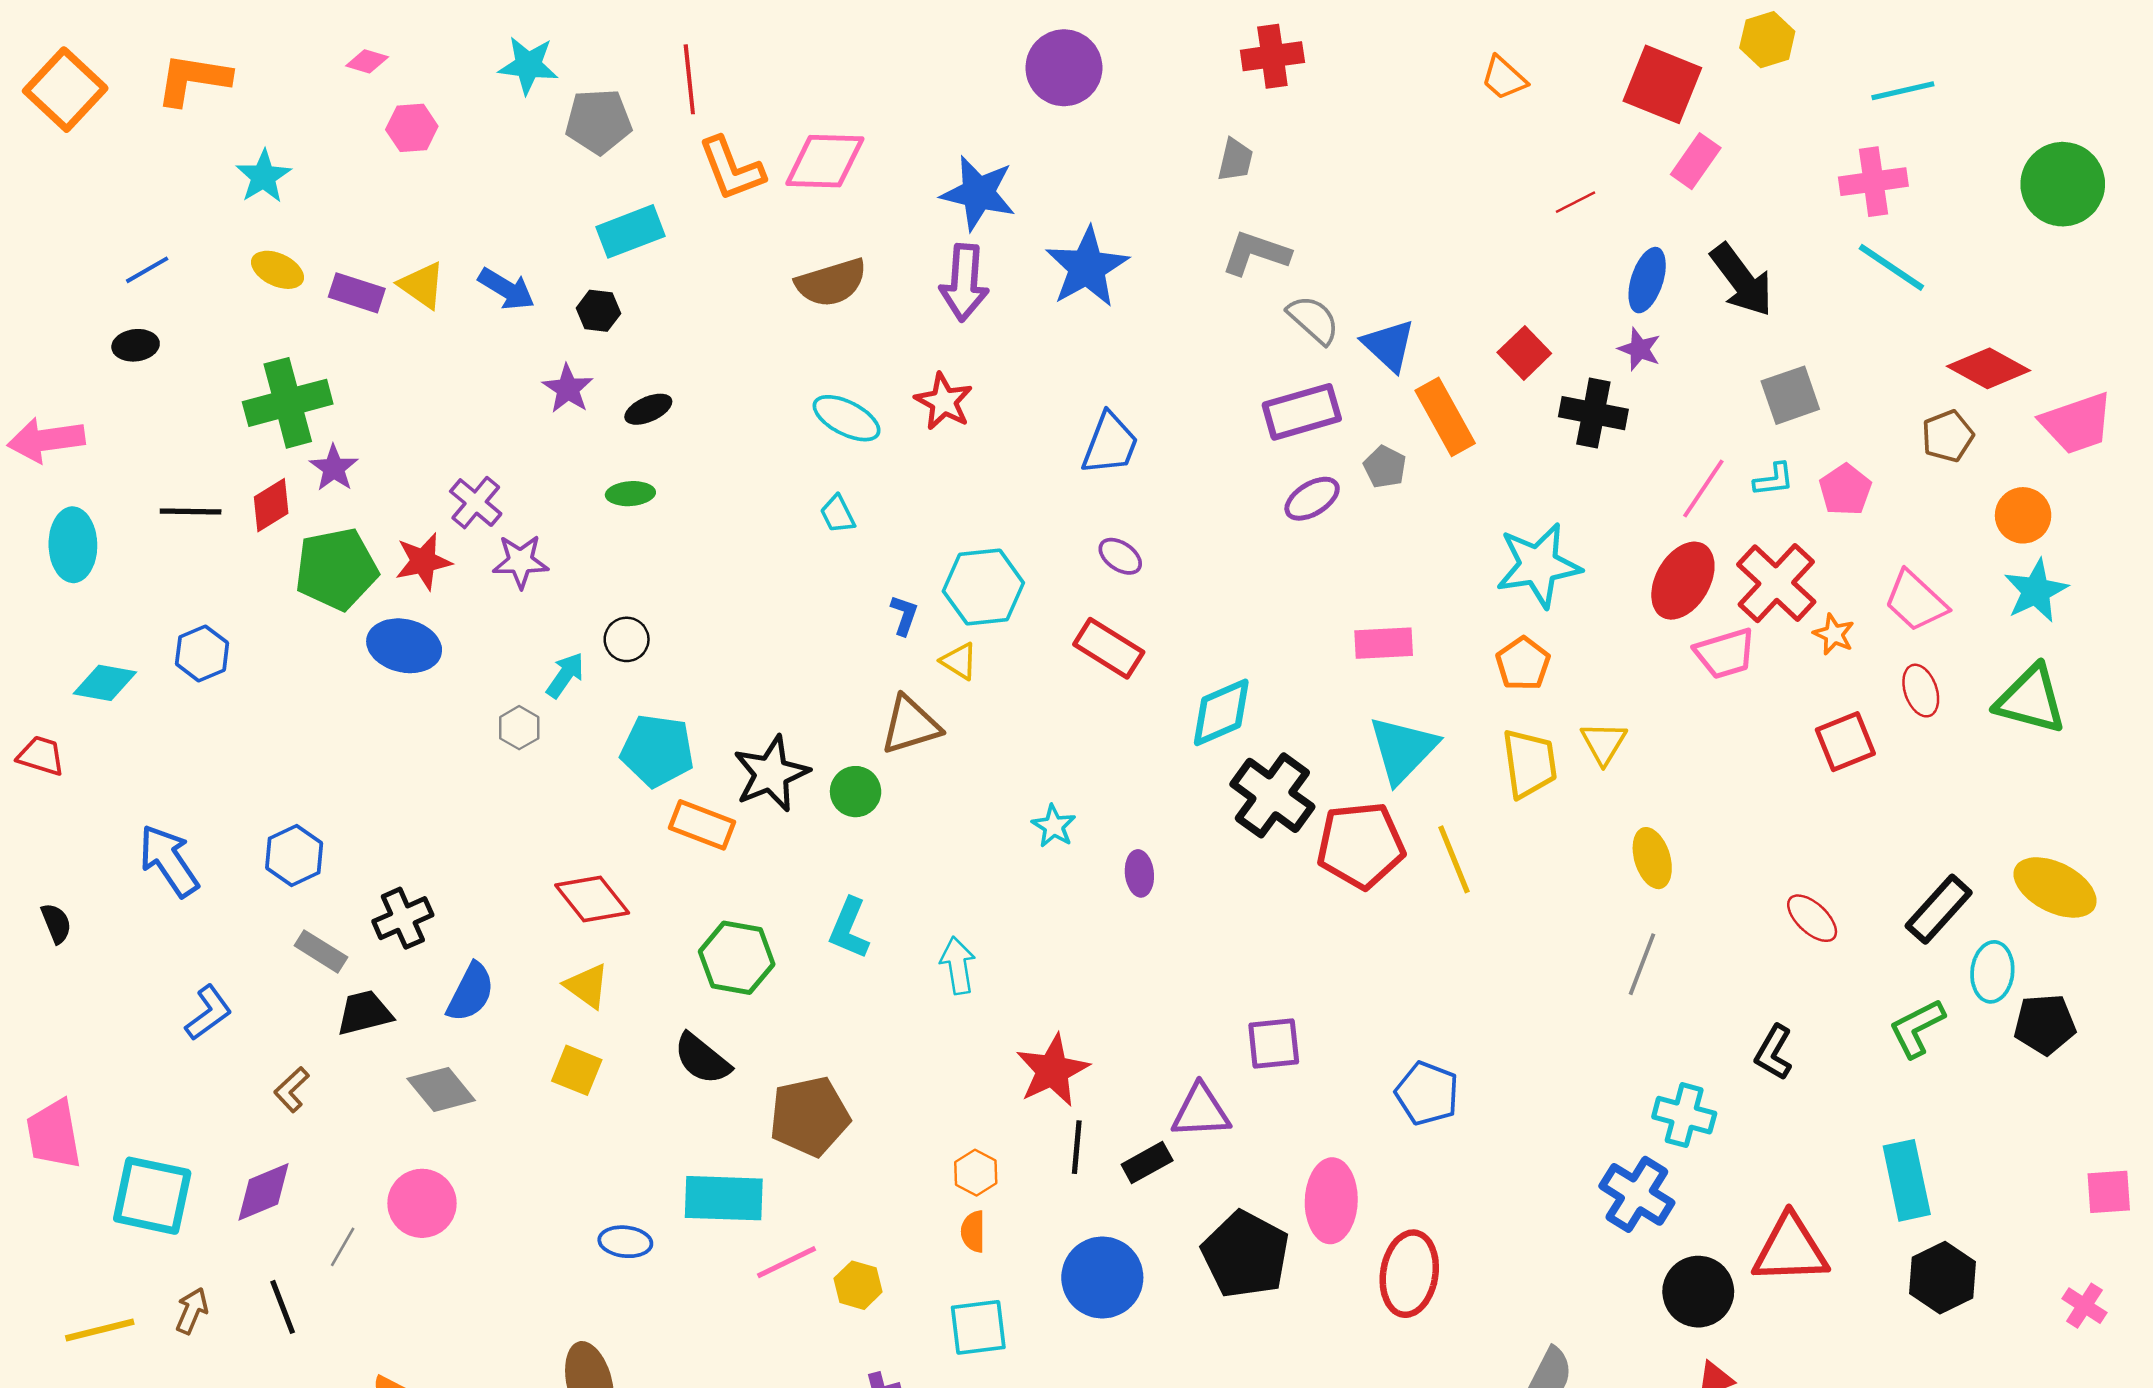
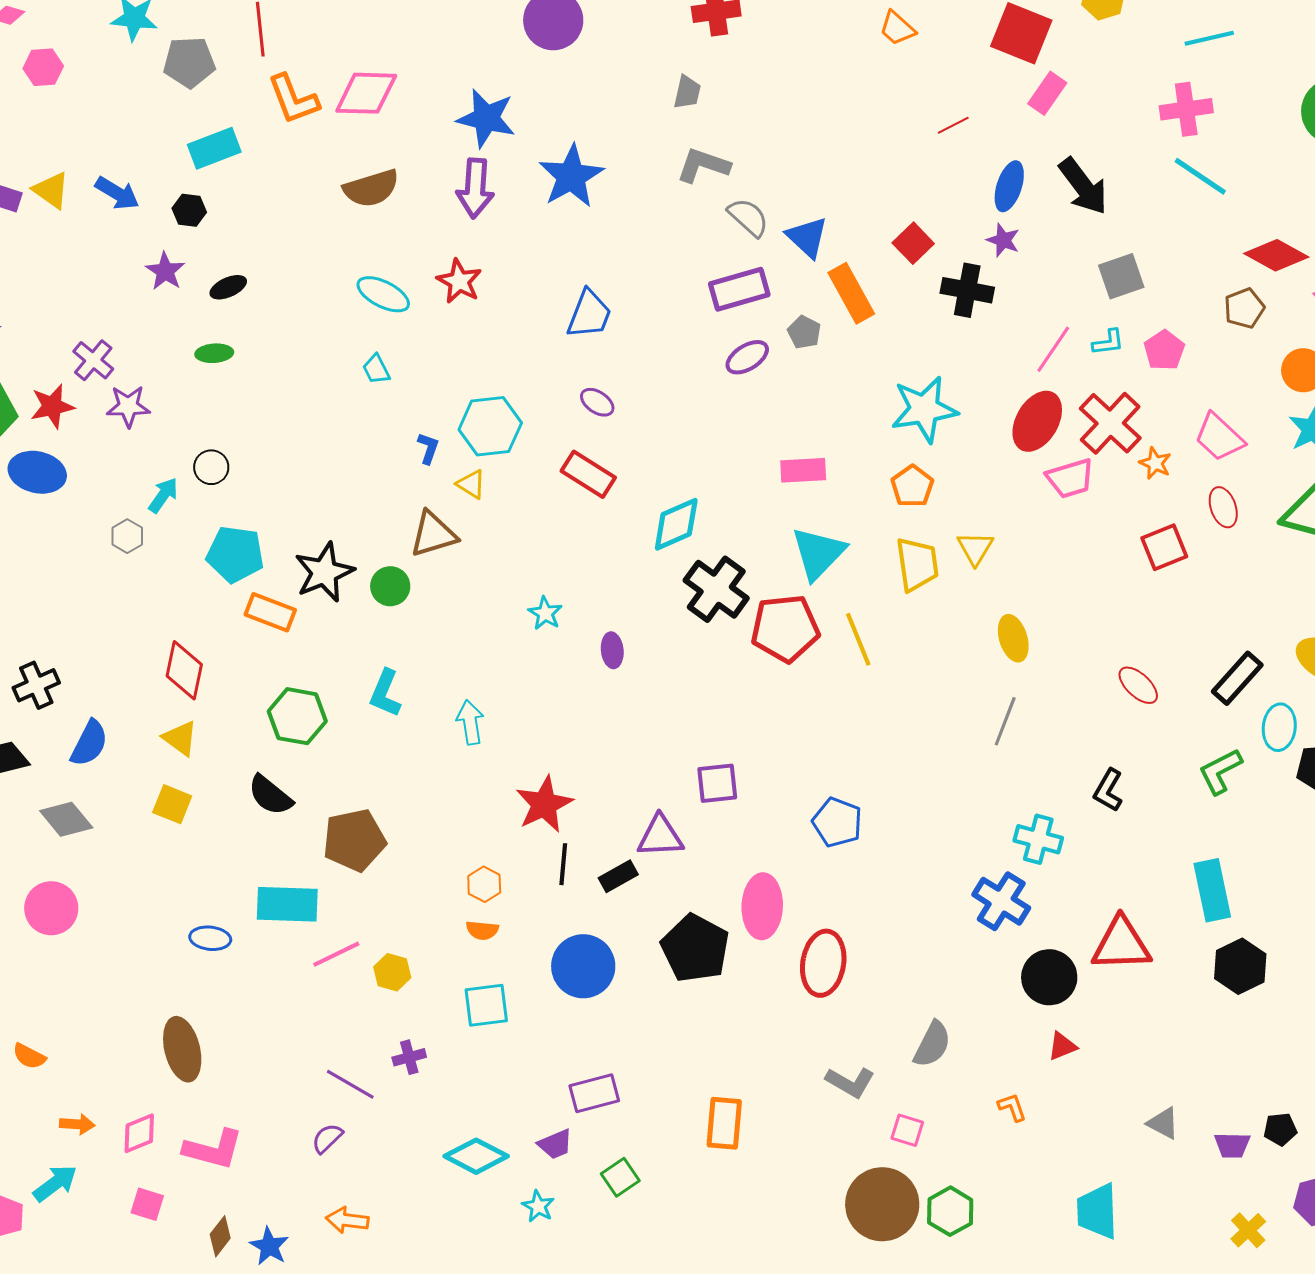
red diamond: (592, 899) -> (184, 670), turned 50
orange semicircle: (973, 1231) -> (482, 930), turned -84

